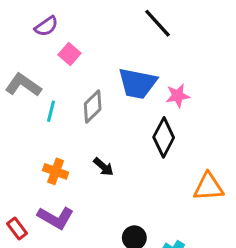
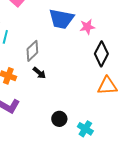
gray diamond: (93, 107) -> (32, 51), moved
black diamond: (164, 137) -> (101, 54), moved

